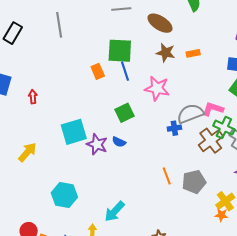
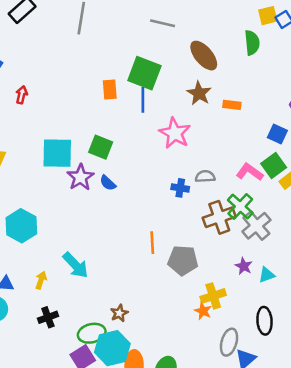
pink L-shape: (213, 109) -> (250, 172), moved
green square: (124, 113) -> (101, 147), moved, turned 30
gray semicircle: (190, 114) -> (205, 177), size x0.6
cyan arrow: (115, 211) -> (75, 265), turned -105

